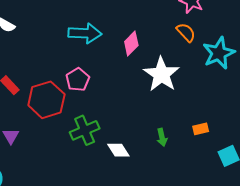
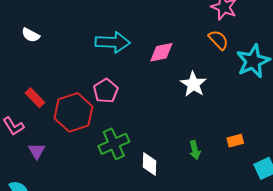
pink diamond: (131, 43) -> (161, 52), turned 35
white star: (162, 74) -> (193, 84), size x0.7
white diamond: (118, 150) -> (149, 164), turned 35

